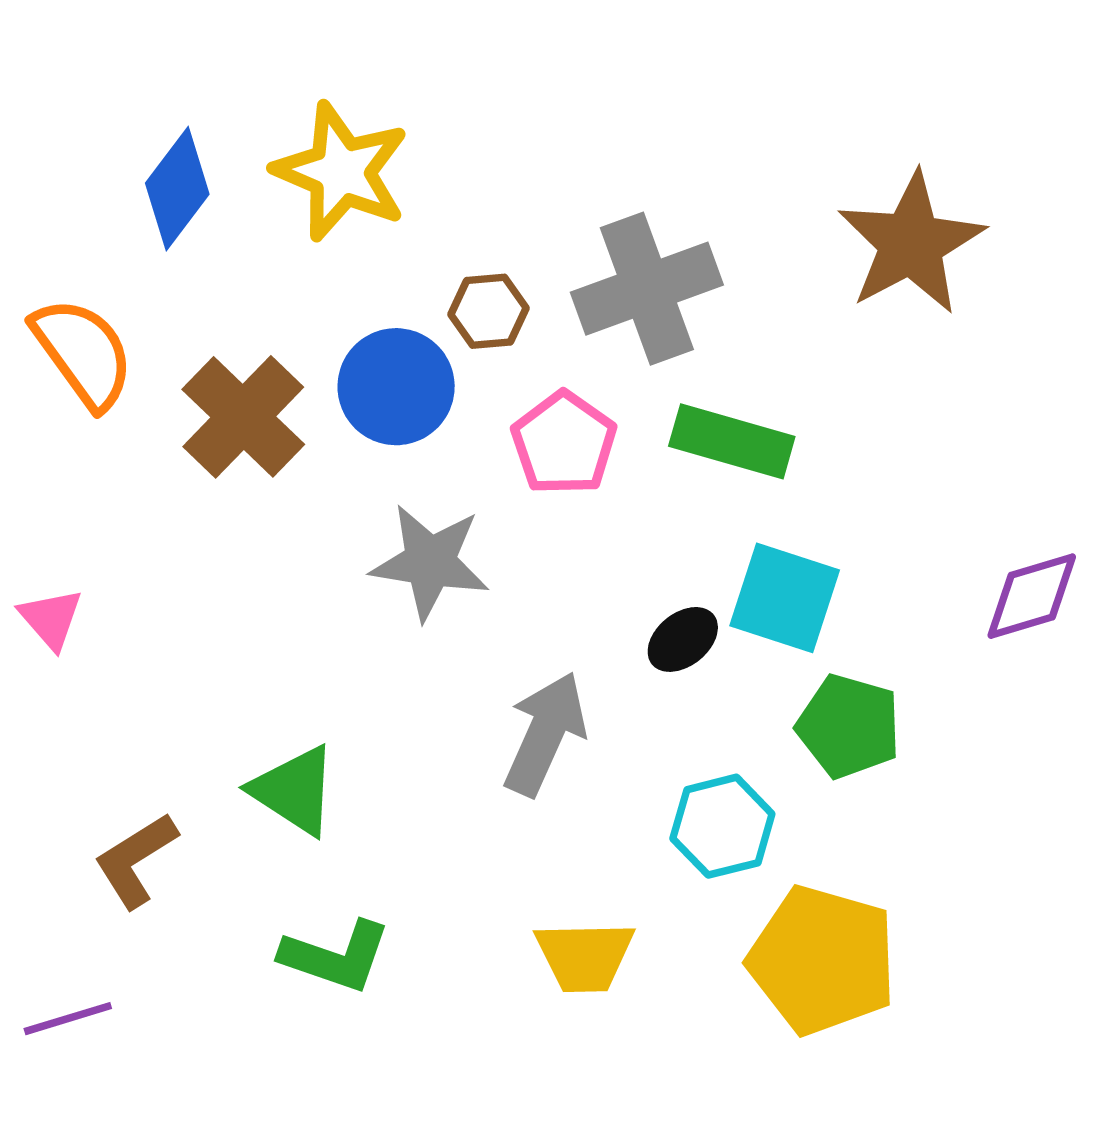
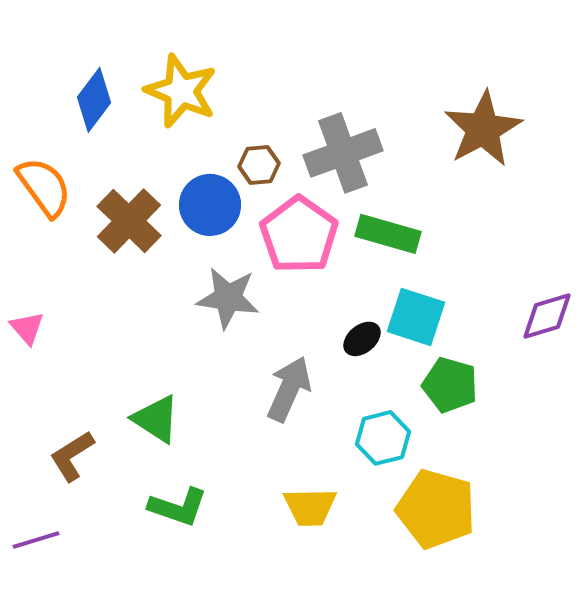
pink pentagon: (564, 443) -> (299, 235), size x1.4

